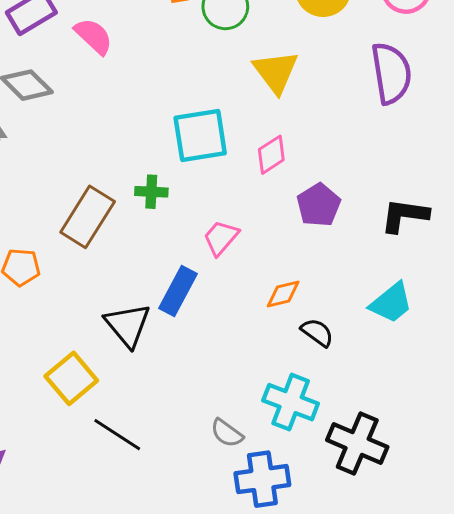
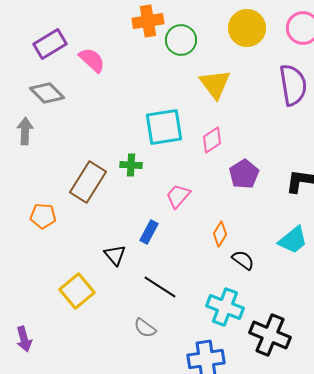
blue rectangle: (178, 291) -> (149, 232), size x0.7
orange diamond: (283, 294) -> (220, 234), turned -45
black triangle: (128, 325) -> (115, 255), size x0.7
gray semicircle: (227, 433) -> (145, 328), moved
black line: (117, 435) -> (160, 287), moved

